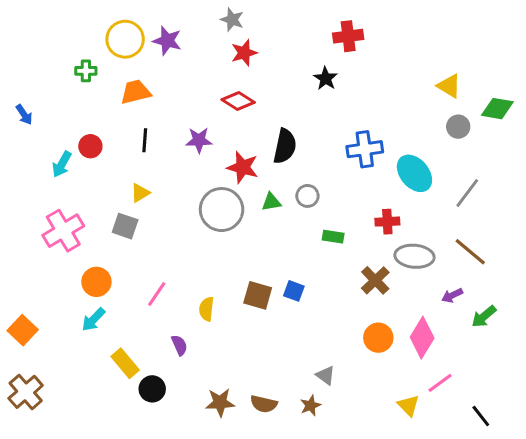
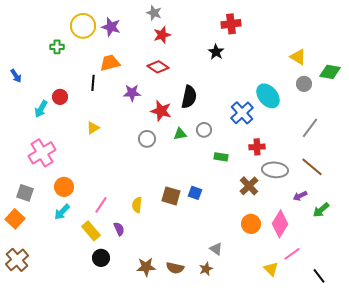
orange trapezoid: (136, 92) -> (110, 63), moved
black line: (145, 140) -> (93, 83), moved
blue cross: (365, 149) -> (242, 113), moved, turned -35
cyan ellipse: (414, 173) -> (268, 96), moved
gray circle: (222, 210) -> (147, 139), size x0.6
gray square: (125, 226) -> (25, 193), moved
pink line: (157, 294) -> (101, 205), moved
yellow rectangle: (125, 363) -> (91, 231), moved

